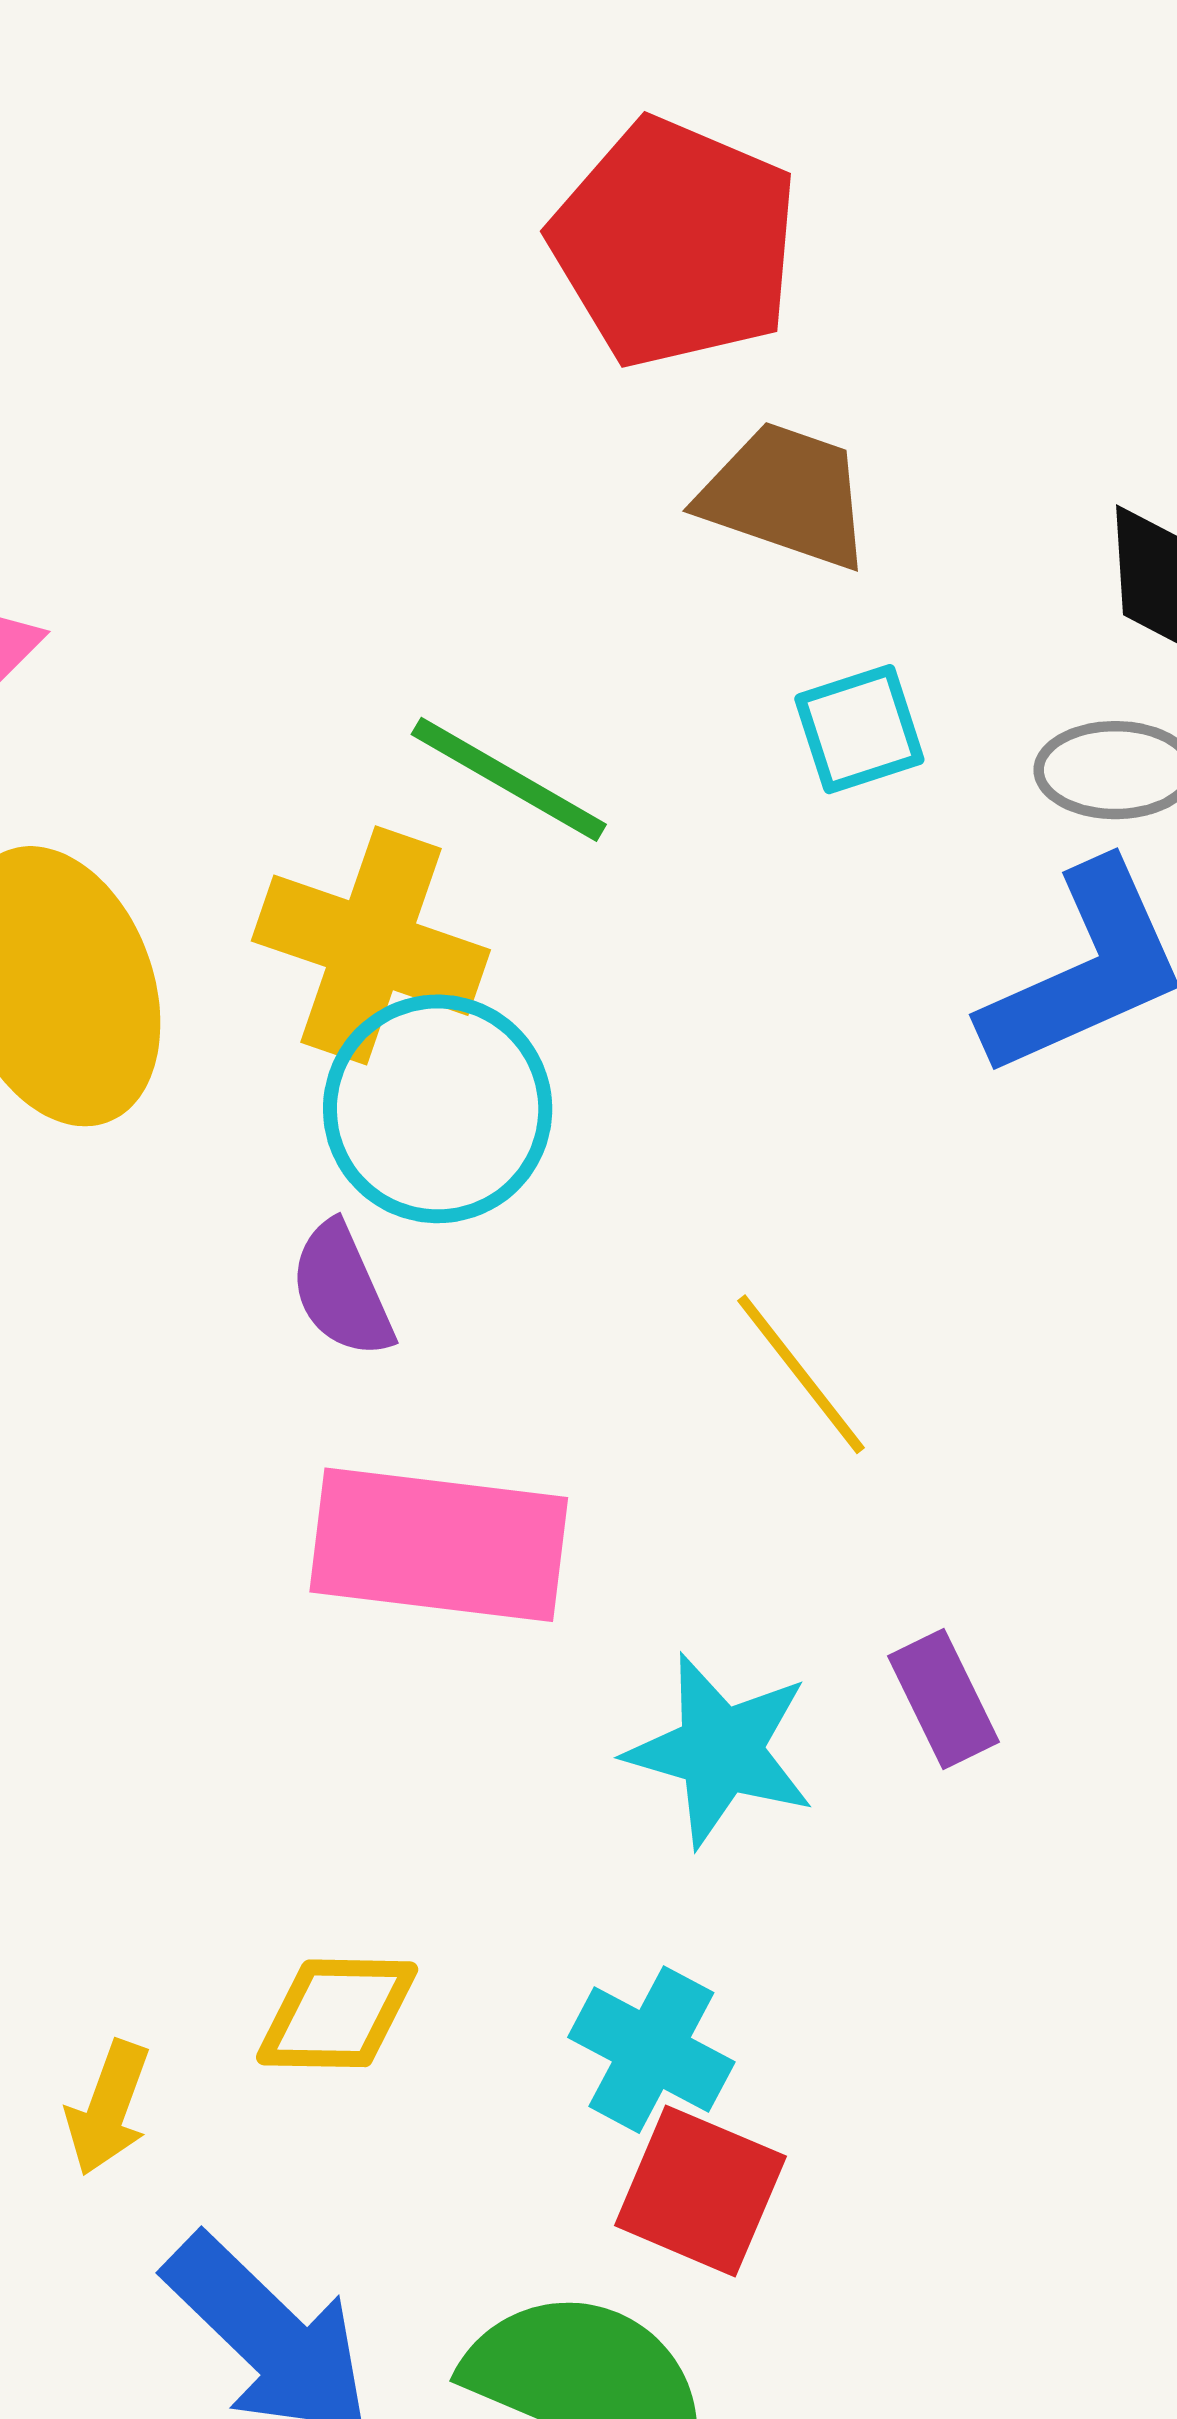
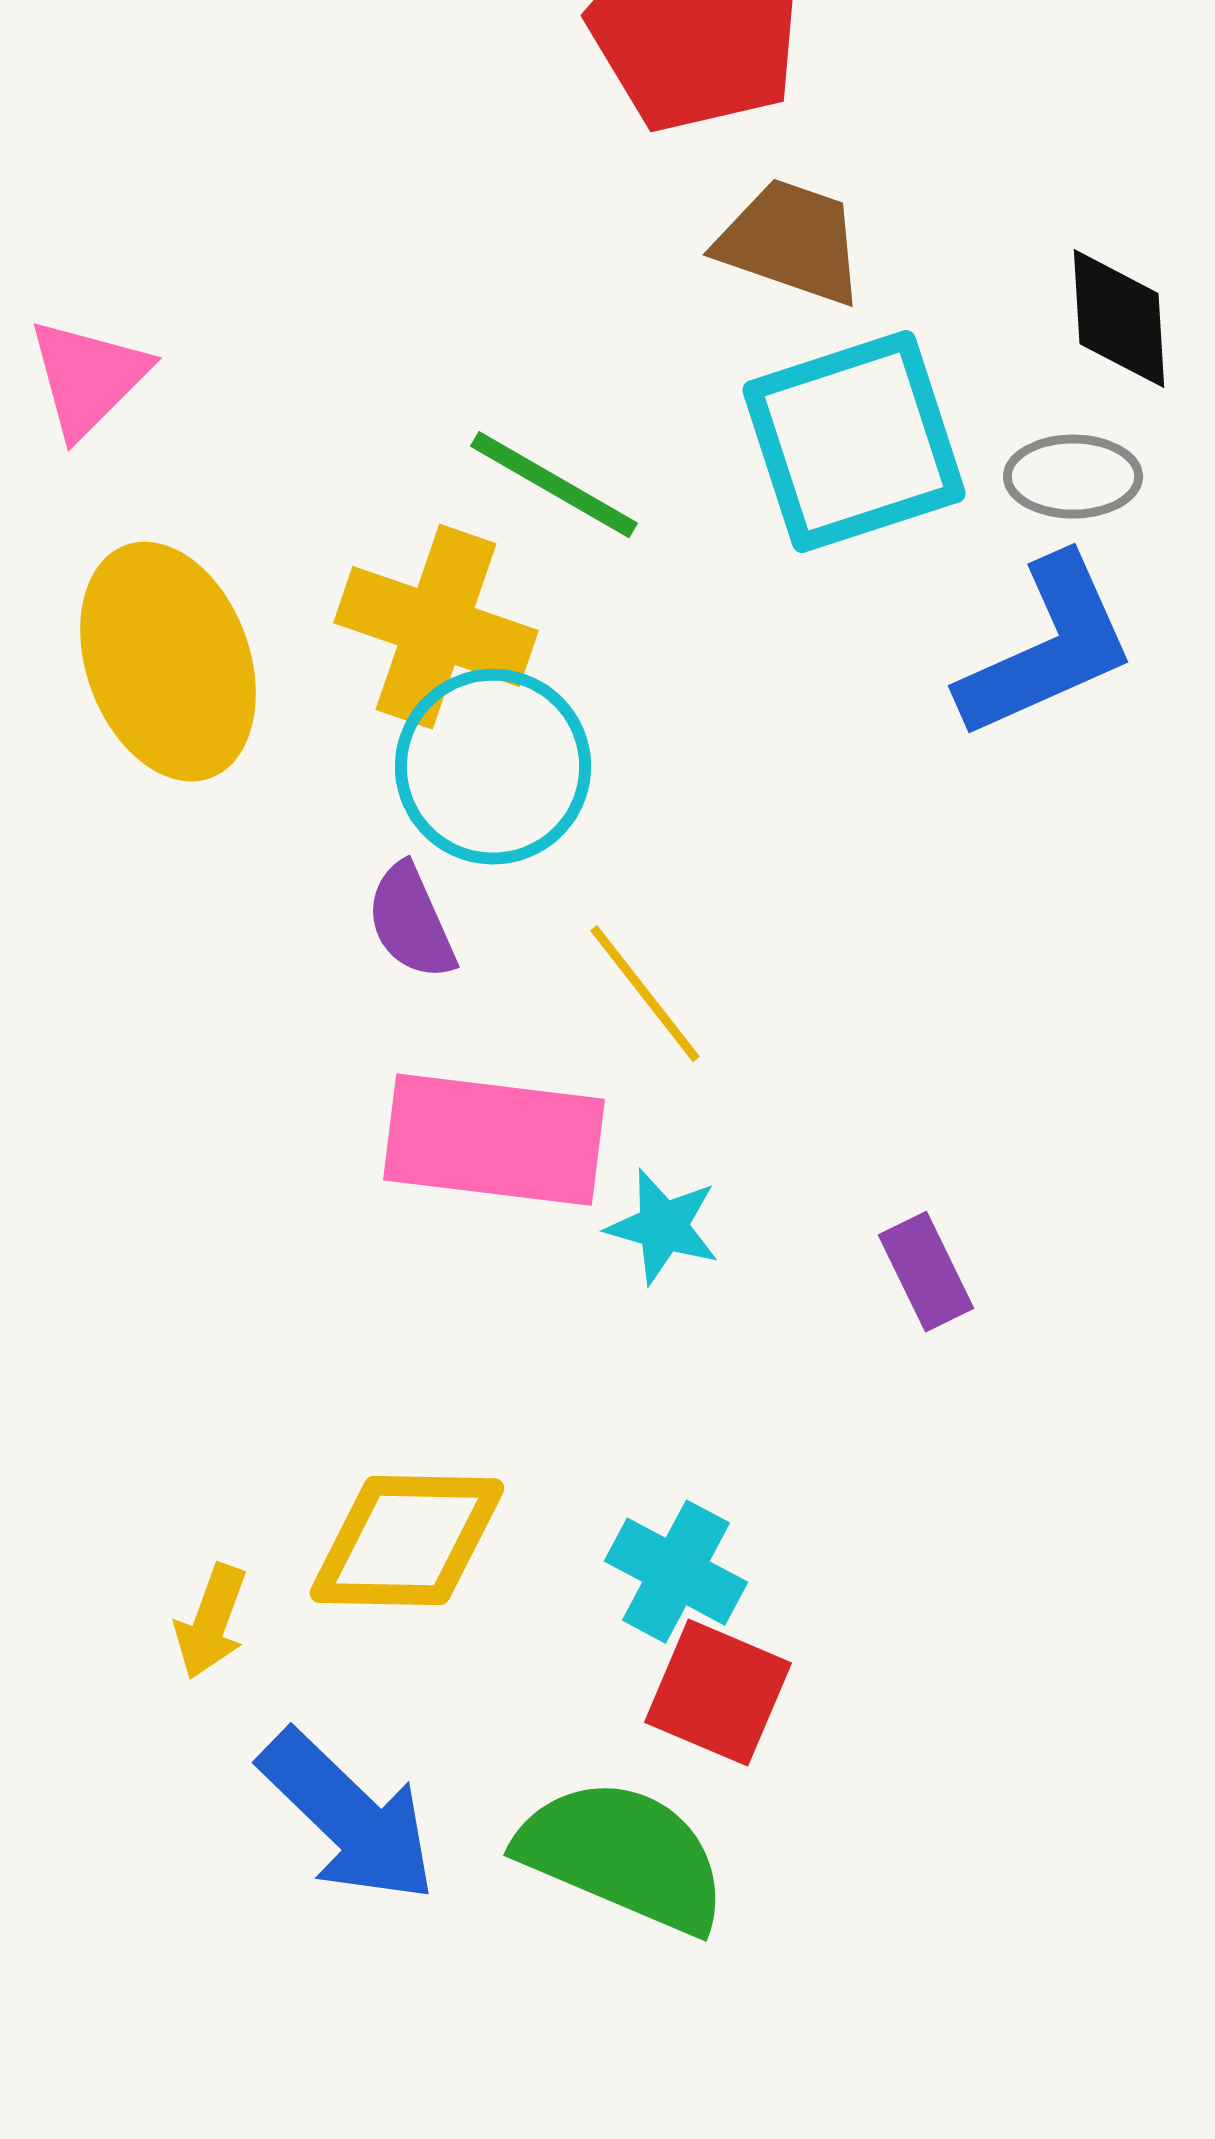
cyan square: (859, 729) -> (854, 442), size x2.0
yellow line: (801, 1374) -> (645, 994), moved
cyan star: (720, 1750) -> (663, 1227), moved, size x0.7
yellow diamond: (337, 2013) -> (407, 1541), size x1.4

